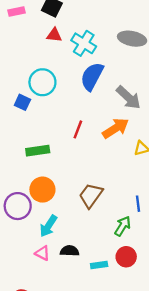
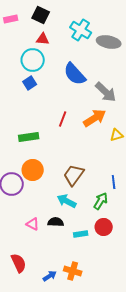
cyan cross: (84, 43) -> (81, 30), moved
blue semicircle: (92, 76) -> (75, 74), turned -70
cyan circle: (42, 82) -> (33, 60), moved
blue square: (22, 102) -> (30, 83), moved, turned 32
cyan arrow: (48, 226) -> (67, 201), moved, turned 84

